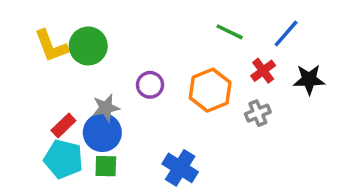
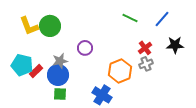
red cross: (263, 71) -> (145, 48), moved
orange hexagon: (210, 90) -> (120, 71), moved
cyan pentagon: (63, 159) -> (22, 65), moved

